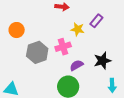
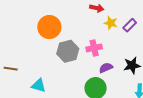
yellow star: (78, 29) -> (111, 23), moved
orange circle: (17, 30) -> (49, 27), size x1.5

